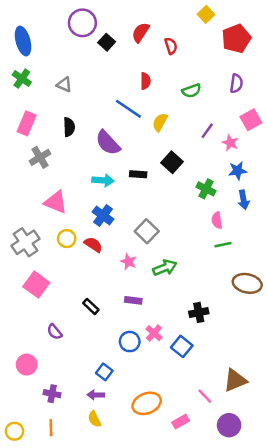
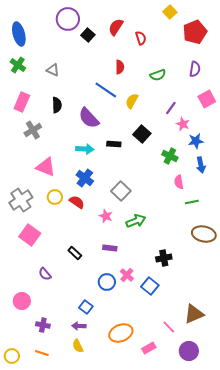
pink star: (230, 143) -> (183, 124), moved
green line: (223, 245) -> (192, 202), moved
orange line: (51, 428) -> (42, 353), turned -72

